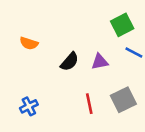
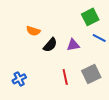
orange semicircle: (29, 43) -> (33, 31), moved

